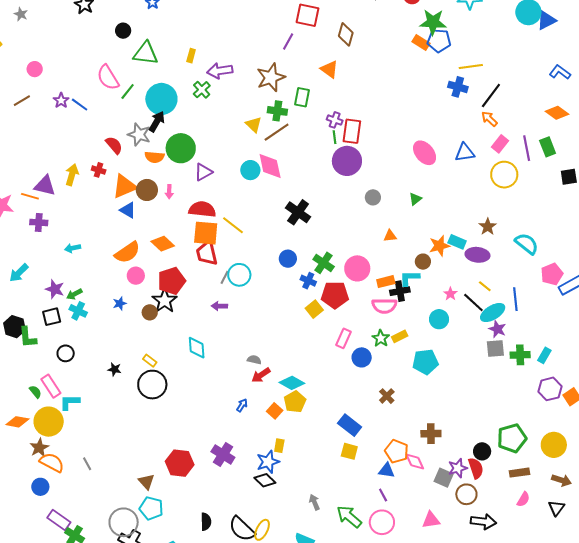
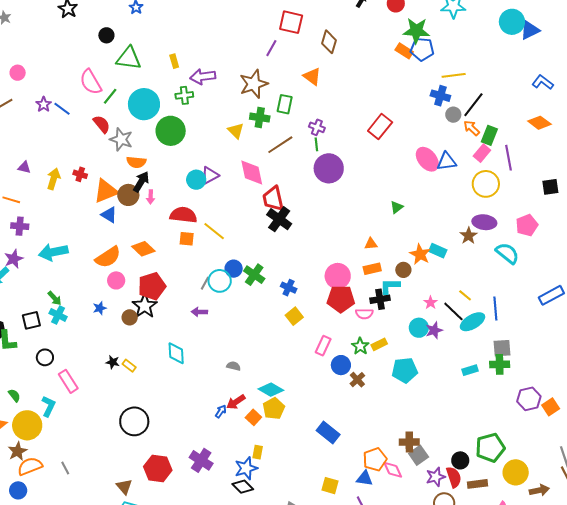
yellow rectangle: (191, 56) -> (174, 61), turned -32
green cross: (202, 90) -> (184, 95), turned 36
black arrow: (157, 122) -> (141, 182), moved
red rectangle: (352, 131) -> (380, 126), moved, turned 30
brown line: (277, 132) -> (280, 145), moved
red semicircle: (114, 145) -> (102, 124), moved
green rectangle: (548, 147) -> (489, 135), moved, turned 42
green circle: (181, 148) -> (171, 131), moved
pink ellipse: (425, 153) -> (427, 159), moved
cyan circle: (250, 170) -> (196, 180), moved
purple triangle: (203, 172) -> (210, 175), moved
purple triangle: (45, 186) -> (24, 167), moved, size x0.6
gray circle: (373, 197) -> (453, 115), moved
orange square: (206, 233) -> (187, 239), size x0.6
orange star: (439, 246) -> (420, 254), turned -30
cyan arrow: (73, 248) -> (53, 252), size x1.8
red trapezoid: (207, 253) -> (273, 199), moved
purple ellipse: (477, 255) -> (484, 222), moved
blue circle: (288, 259) -> (234, 269), moved
green cross: (324, 263) -> (254, 275), moved
pink pentagon: (552, 274) -> (527, 225), moved
orange rectangle: (386, 282) -> (372, 269), moved
purple star: (55, 289) -> (14, 259), moved, turned 30
green arrow: (74, 294) -> (55, 298), turned -105
red pentagon: (335, 295) -> (341, 299), moved
pink semicircle: (384, 306) -> (364, 314), size x0.7
purple star: (497, 329) -> (434, 330), moved, turned 30
gray square: (495, 348) -> (502, 348), moved
cyan rectangle: (544, 355) -> (470, 370), moved, turned 42
black star: (114, 369) -> (113, 362), moved
red arrow: (261, 375) -> (236, 402), moved
black circle: (152, 385) -> (134, 421), moved
pink rectangle: (51, 386) -> (68, 381), moved
brown cross: (387, 396) -> (357, 380), moved
cyan L-shape: (70, 402) -> (48, 406), turned 115
yellow circle: (554, 445) -> (516, 472), moved
yellow square: (349, 451) -> (330, 486), moved
orange pentagon: (397, 451) -> (375, 459), turned 30
orange semicircle: (52, 462) -> (30, 466), turned -50
brown rectangle: (519, 473) -> (477, 484), moved
gray square: (444, 478) -> (419, 455), moved, turned 30
brown arrow: (562, 480) -> (539, 490), turned -30

